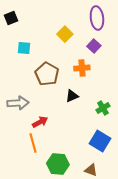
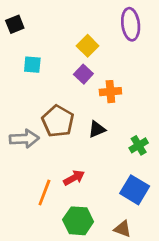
purple square: (94, 46) -> (83, 74), moved
brown pentagon: (47, 74) -> (58, 121), moved
red arrow: (40, 122) -> (74, 178), moved
orange line: (33, 143) -> (44, 193), turned 36

